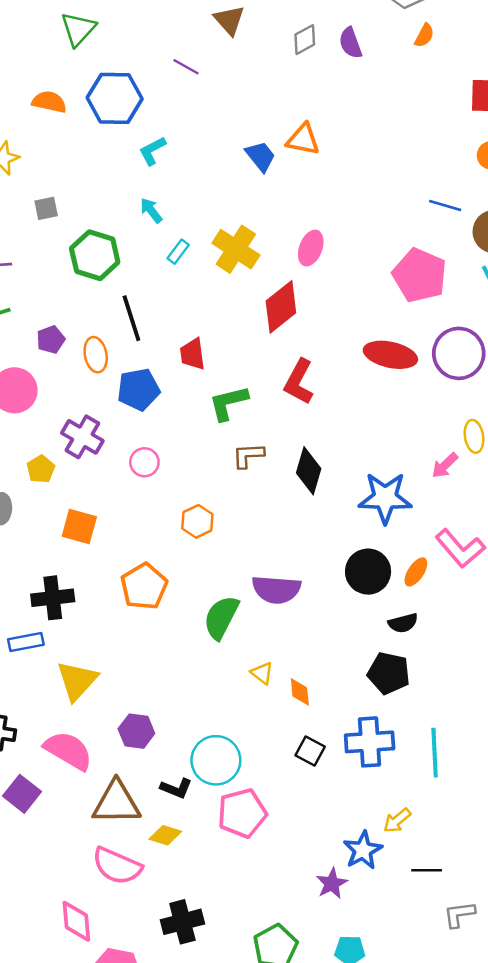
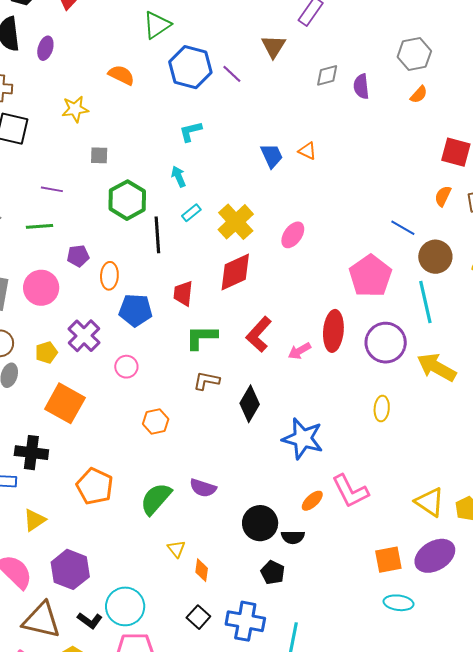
blue hexagon: (115, 98) -> (190, 67), moved
orange triangle: (303, 139) -> (307, 151), size x0.7
red diamond: (281, 307) -> (235, 272), moved
black line: (131, 318) -> (157, 235), moved
red ellipse: (390, 355) -> (333, 331), turned 69
pink arrow: (445, 465) -> (300, 351), moved
orange square: (79, 527) -> (65, 403), size x1.4
black circle: (368, 572) -> (260, 523), moved
orange pentagon: (144, 586) -> (95, 486), moved, turned -30
purple semicircle: (276, 589) -> (203, 488), size x0.7
black pentagon: (389, 673) -> (273, 572), size x0.7
yellow triangle: (77, 681) -> (34, 520), size x0.7
purple hexagon: (136, 731) -> (70, 569), size x1.4

